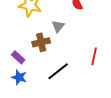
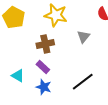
brown cross: (41, 42) -> (45, 44), moved

